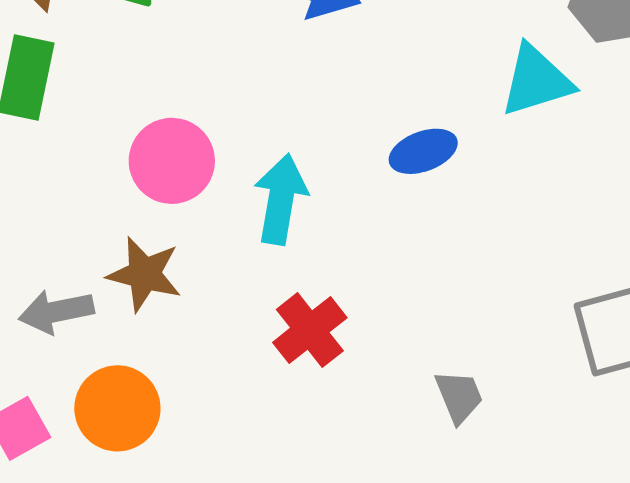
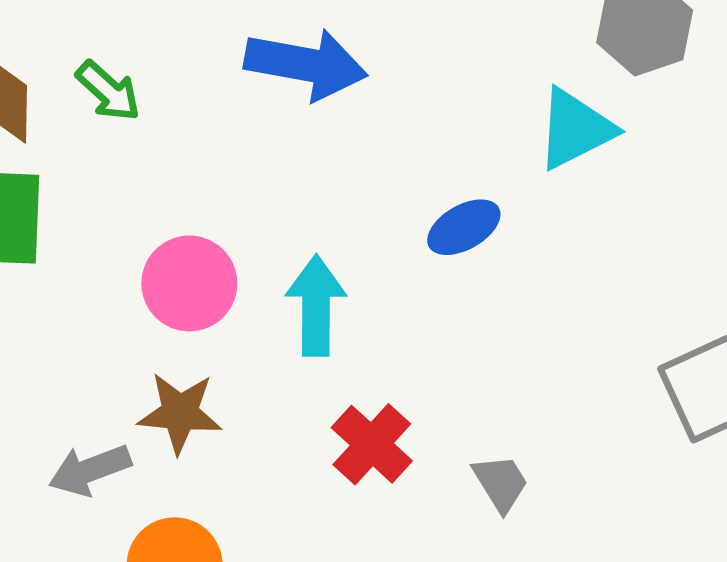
gray trapezoid: (459, 396) -> (501, 483), moved

